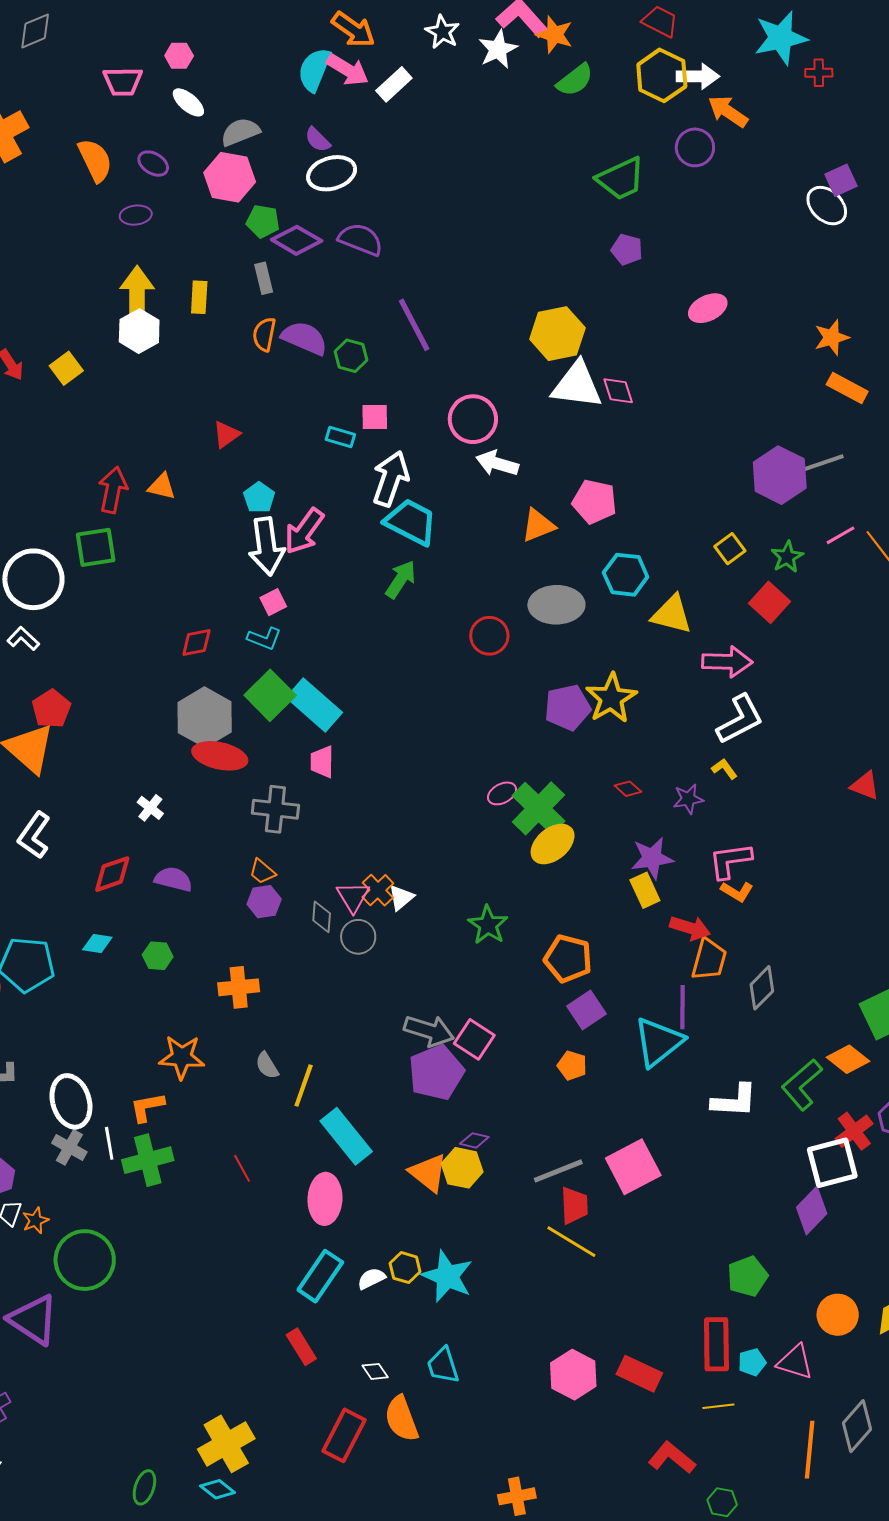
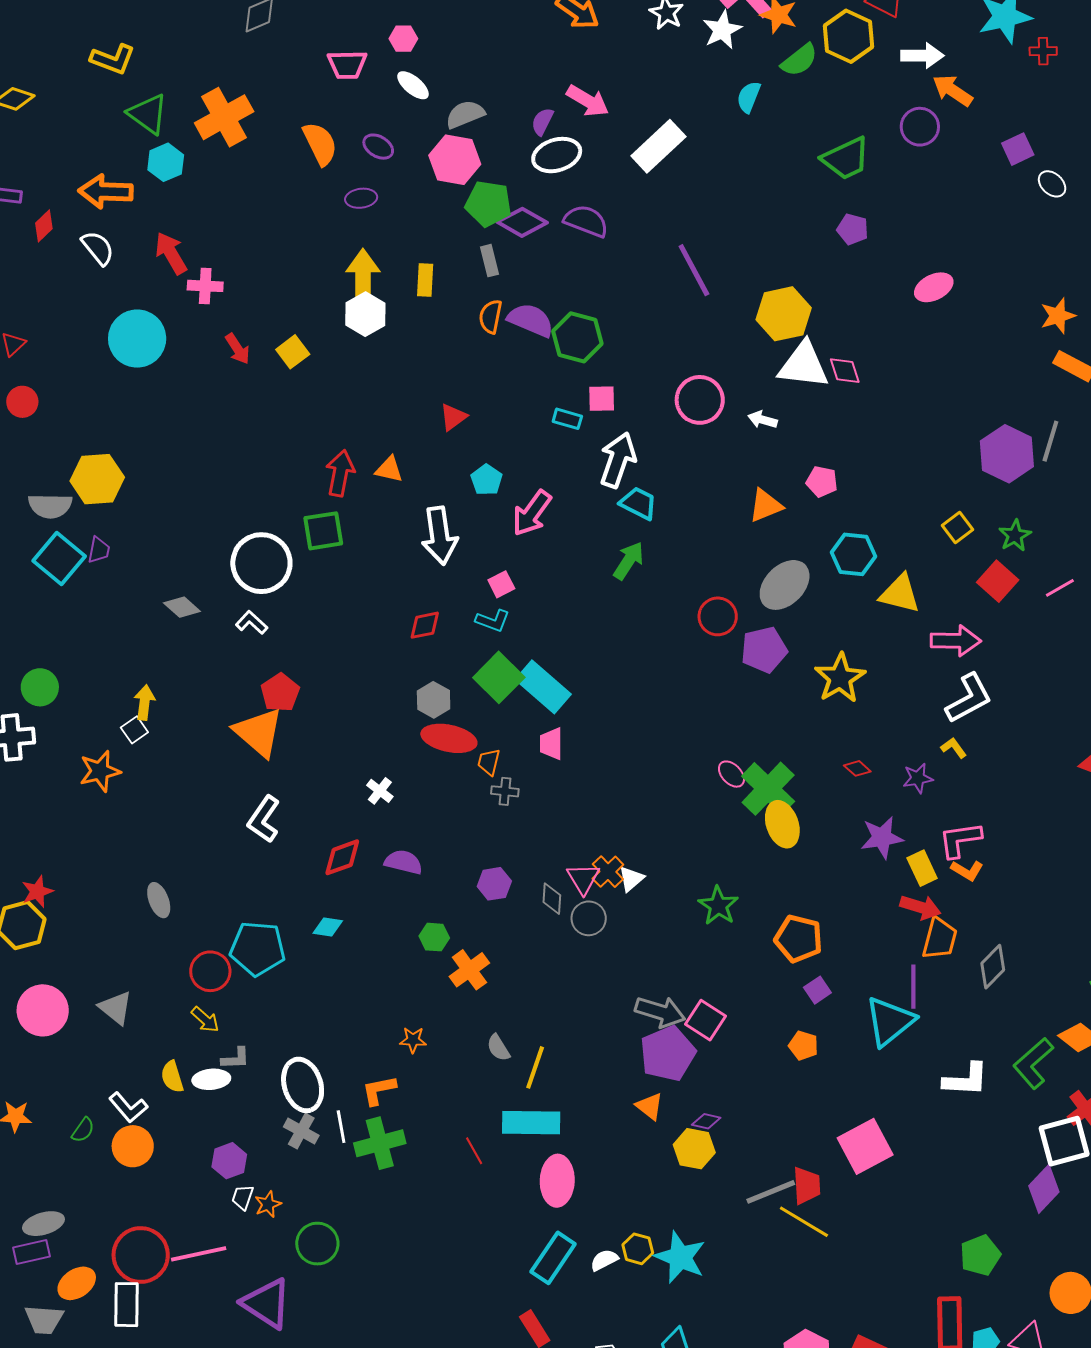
cyan semicircle: (314, 70) -> (749, 97), moved, size x0.7
pink arrow: (347, 70) -> (588, 101), moved
yellow hexagon: (662, 75) -> (849, 36), moved
white rectangle: (394, 84) -> (658, 146), moved, size x1.5
purple semicircle: (318, 140) -> (542, 122), turned 72
purple square: (841, 180) -> (1018, 149), moved
white ellipse: (827, 206) -> (1052, 184), size x0.7
green pentagon: (263, 221) -> (488, 204), size x1.4
purple line: (414, 325) -> (694, 270), moved
green hexagon: (351, 356) -> (577, 337), size x1.5
white arrow: (497, 463) -> (762, 420), moved, size x0.7
gray line: (823, 463) -> (1050, 441), turned -54
pink pentagon: (594, 502) -> (822, 482), size x0.7
cyan trapezoid: (411, 522) -> (638, 503), size x0.7
pink line: (841, 535) -> (1060, 588), moved
white arrow: (267, 546) -> (440, 536), moved
gray ellipse: (556, 605) -> (785, 585), turned -44
purple pentagon: (568, 707) -> (764, 650), moved
gray hexagon: (205, 717) -> (434, 700), size x0.6
pink ellipse: (502, 793) -> (731, 774), turned 76
gray cross: (275, 809) -> (505, 791), size x0.6
yellow ellipse: (553, 844) -> (782, 824), turned -69
orange trapezoid: (262, 872) -> (489, 762), moved, turned 64
yellow rectangle: (645, 890) -> (922, 868), moved
green hexagon: (158, 956) -> (434, 937), moved
orange cross: (239, 987) -> (469, 970), turned -30
purple square: (586, 1010) -> (817, 990), size x0.7
orange star: (182, 1057) -> (413, 1040), size x0.6
cyan rectangle: (346, 1136) -> (531, 1123), moved, turned -50
gray line: (558, 1171) -> (771, 1192), moved
orange triangle: (428, 1173) -> (650, 1106), moved, size x0.7
green circle: (85, 1260) -> (317, 1244), size x0.7

